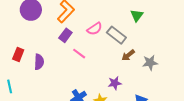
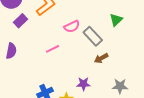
purple rectangle: (65, 35) -> (21, 21), moved
pink line: (79, 54) -> (53, 49), turned -72
gray star: (150, 63) -> (120, 86), moved

